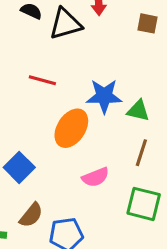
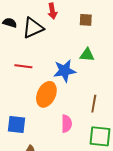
green triangle: (138, 111) -> (87, 55), moved
blue square: (19, 167) -> (17, 124), turned -30
pink semicircle: (95, 177) -> (67, 124), turned -60

